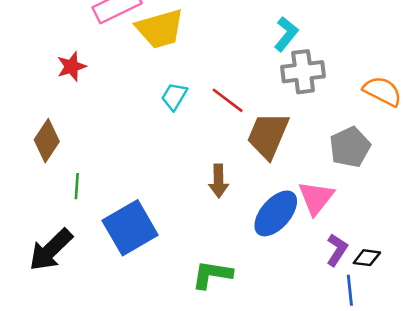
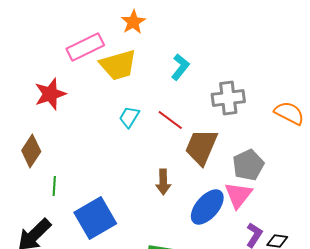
cyan L-shape: (286, 34) -> (180, 67), moved
red star: (72, 66) -> (50, 94), size x1.4
gray pentagon: (350, 147) -> (248, 165), moved

